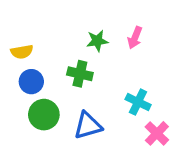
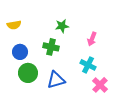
pink arrow: (135, 38) -> (92, 39), moved
yellow semicircle: (22, 52) -> (14, 25), moved

